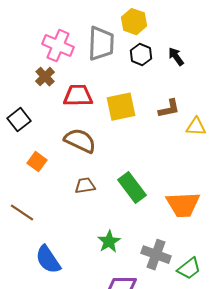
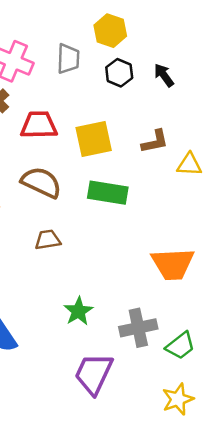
gray trapezoid: (101, 44) -> (68, 59), size x0.7
green rectangle: (132, 188) -> (108, 193), moved, turned -44
gray cross: (156, 255) -> (138, 328), turned -32

